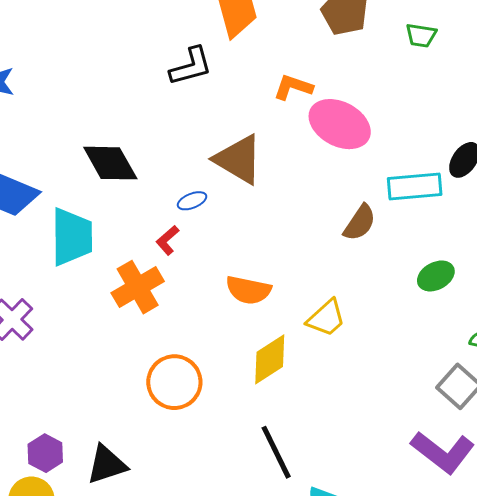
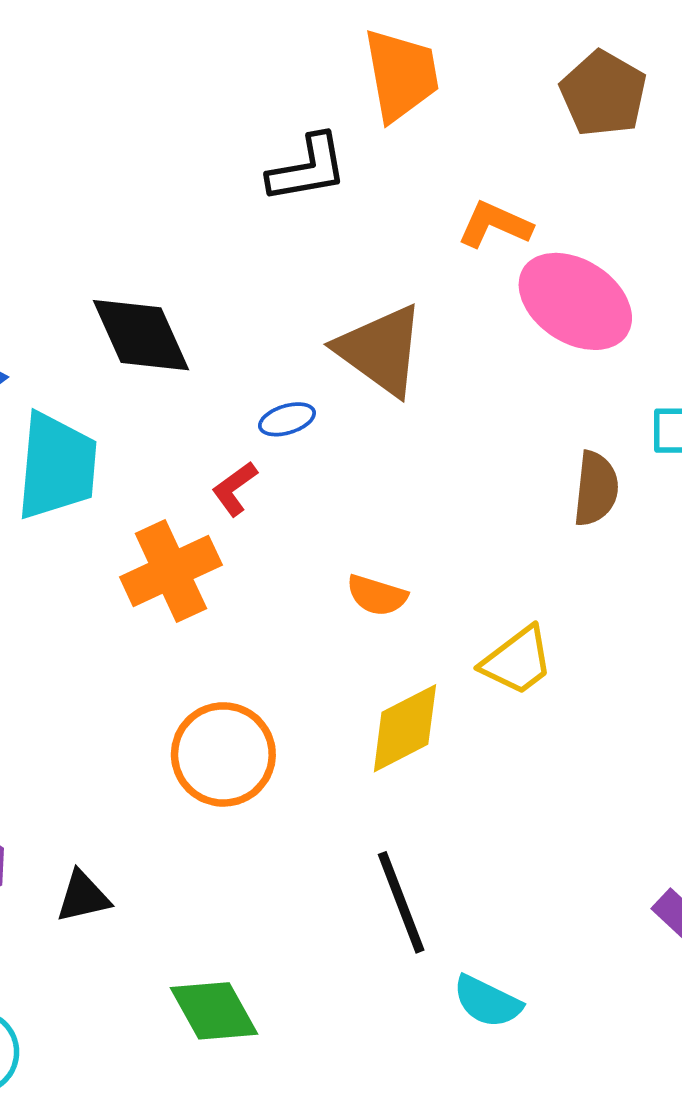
brown semicircle: (360, 223) -> (596, 489), turned -33
orange semicircle: (248, 290) -> (377, 595), size x0.7
black triangle: (107, 465) -> (83, 897), size x0.7

